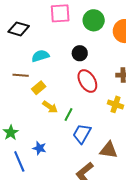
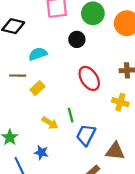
black circle: (80, 53) -> (77, 39), moved
yellow arrow: (50, 107) -> (50, 123), moved
green line: (68, 115) -> (71, 115), turned -40

